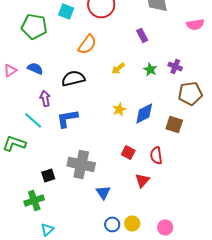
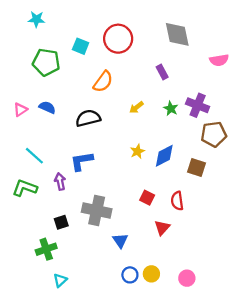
purple cross: (175, 66) -> (198, 105), size x1.5
purple arrow: (45, 98) -> (60, 181), moved
cyan line: (33, 120) -> (34, 156), moved

